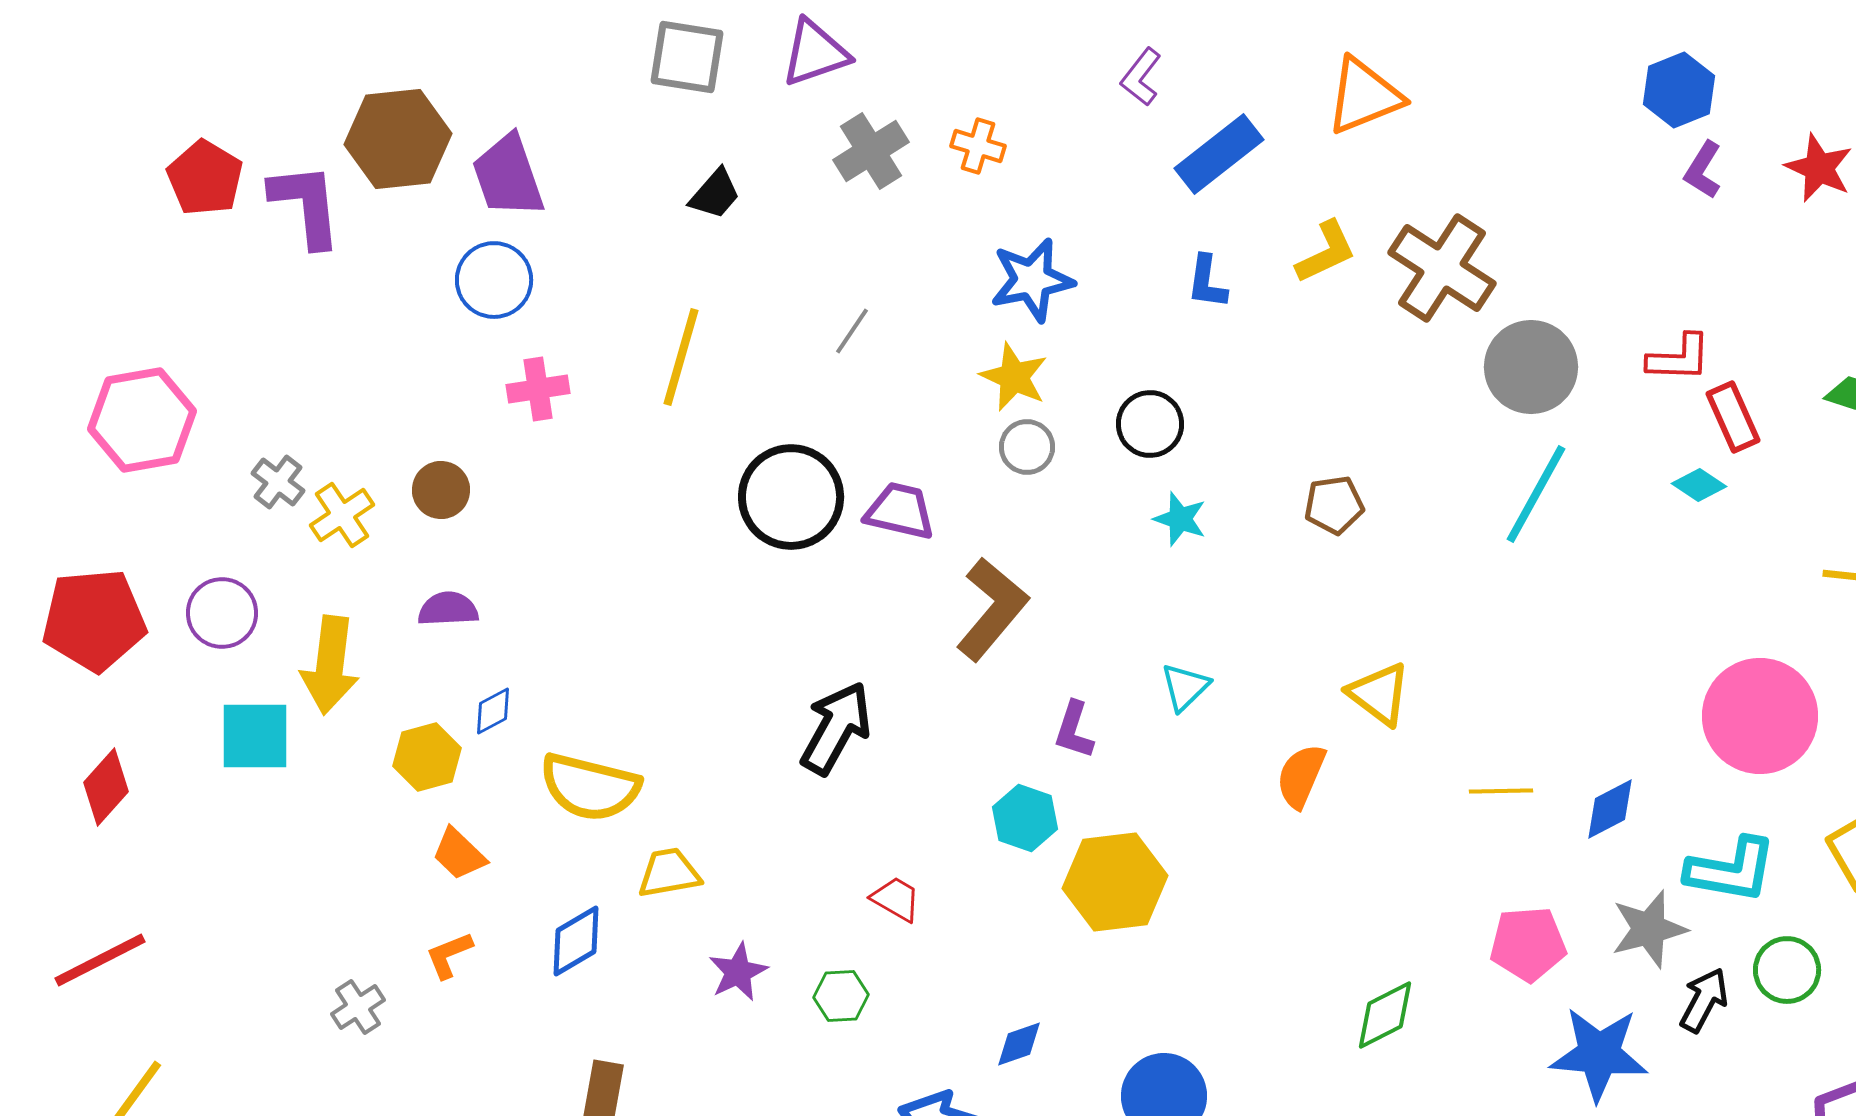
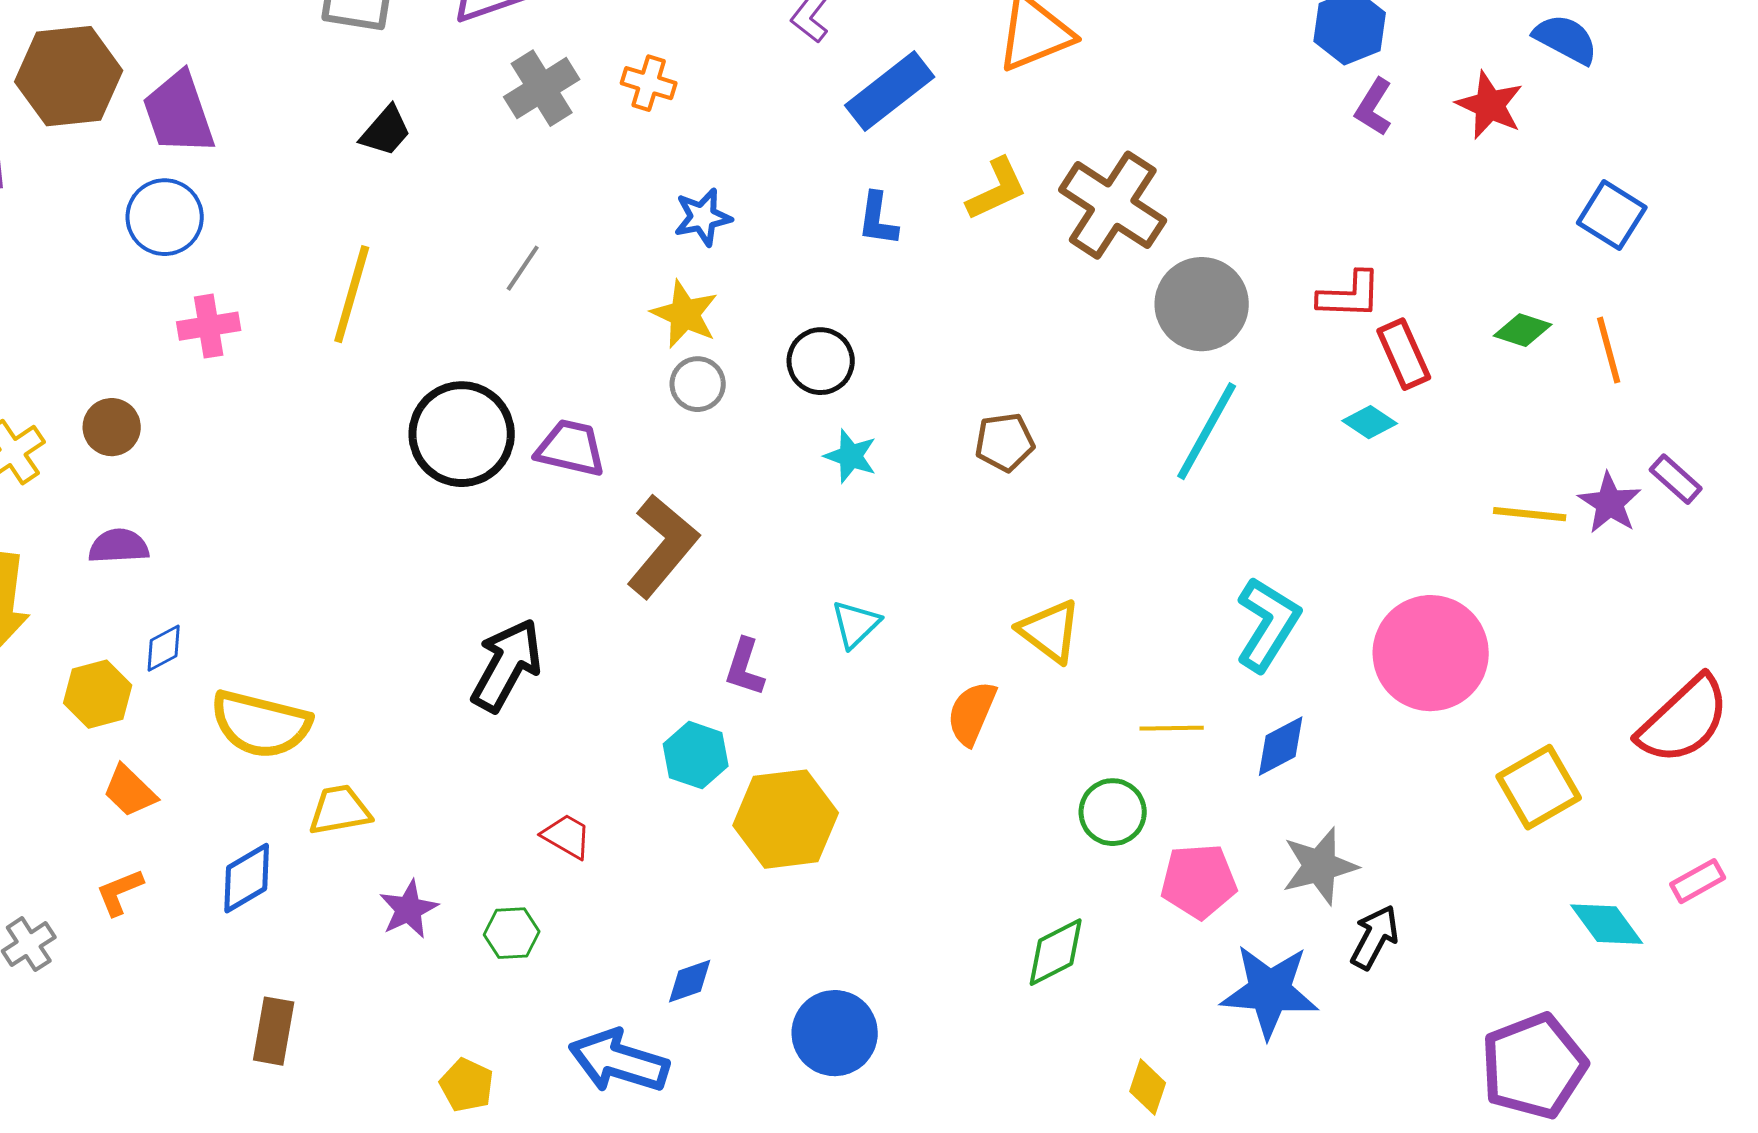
blue star: (1032, 280) -> (703, 217), size x0.7
cyan L-shape: (1731, 870) -> (1268, 624), moved, turned -68
green circle: (1787, 970) -> (1113, 812), moved

